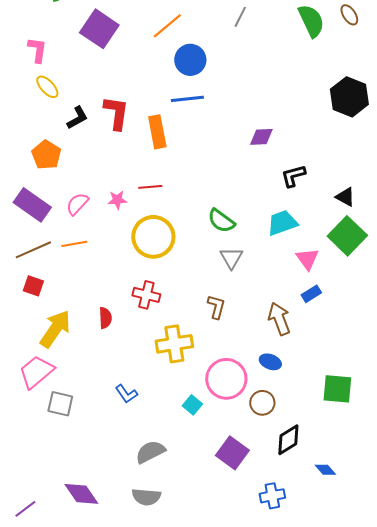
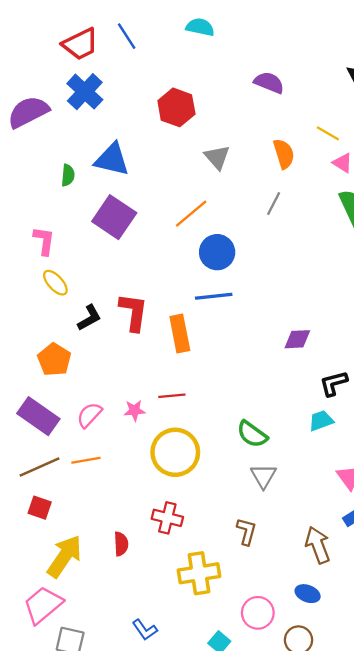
cyan trapezoid: (282, 223) -> (321, 421), moved, size x0.7
pink circle: (226, 379) -> (258, 613), size x0.7

